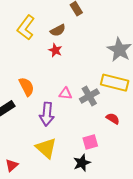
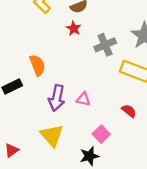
pink triangle: (65, 93) -> (83, 99), moved
gray cross: (89, 96) -> (105, 45), moved
pink square: (90, 142) -> (101, 134), turned -35

